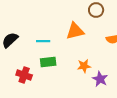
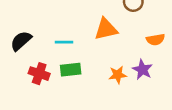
red cross: (24, 75) -> (39, 74), moved
purple star: (100, 79) -> (142, 70), moved

